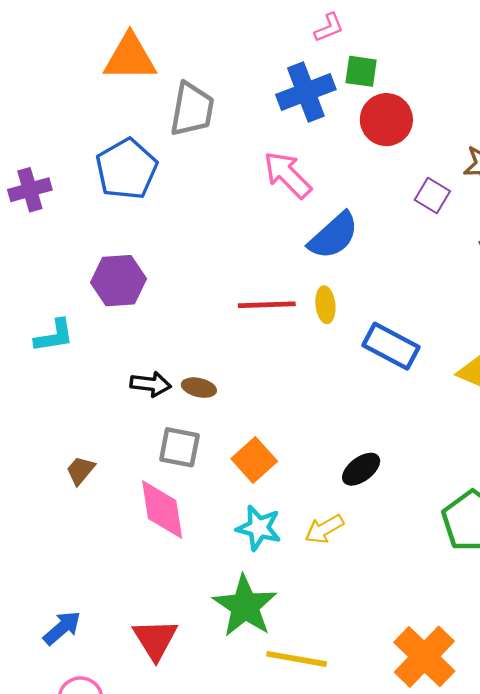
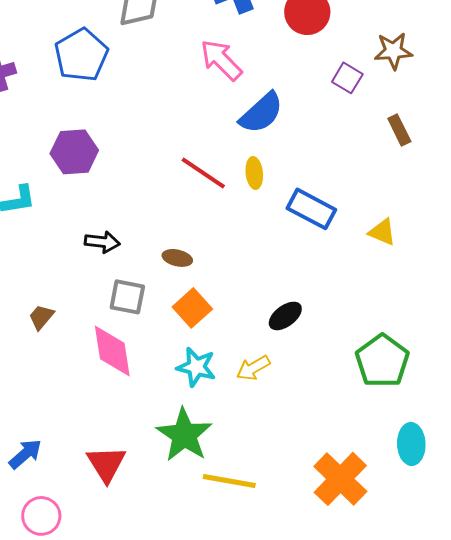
red line: (267, 305) -> (203, 173), turned 36
brown ellipse: (199, 388) -> (177, 258), moved

